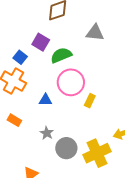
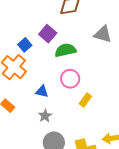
pink circle: (71, 82) -> (70, 79), size x0.7
gray star: (47, 133) -> (45, 116), moved

